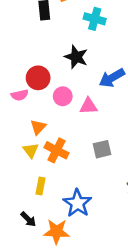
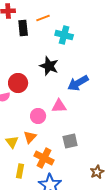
pink circle: (63, 96) -> (38, 116), moved
orange triangle: (38, 127) -> (30, 137), moved
orange cross: (57, 150) -> (44, 158), moved

